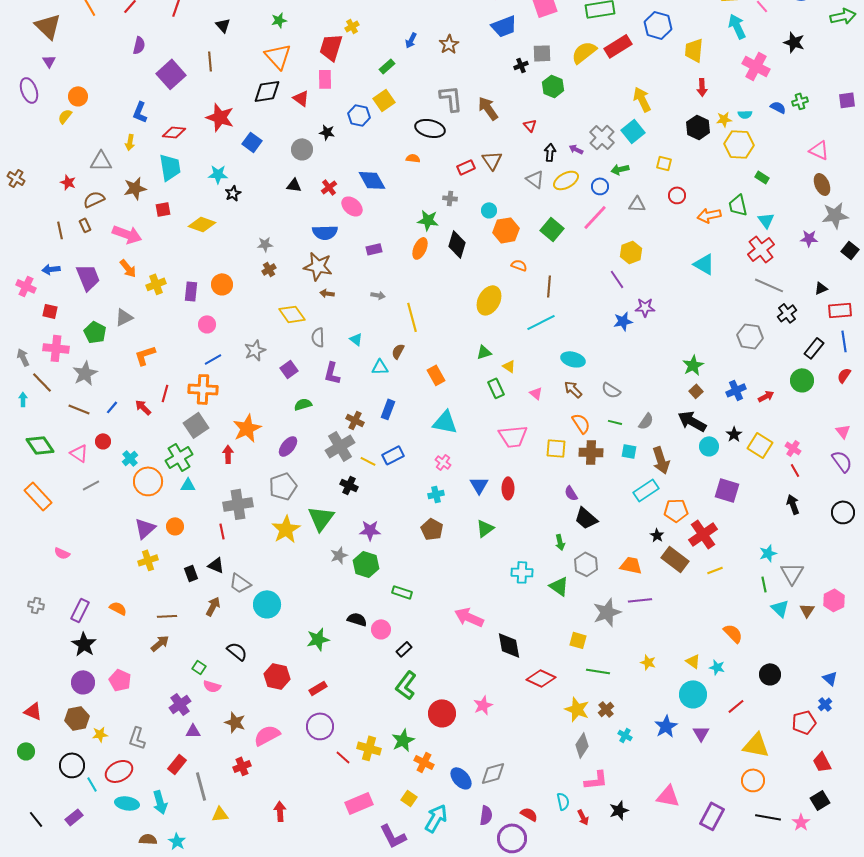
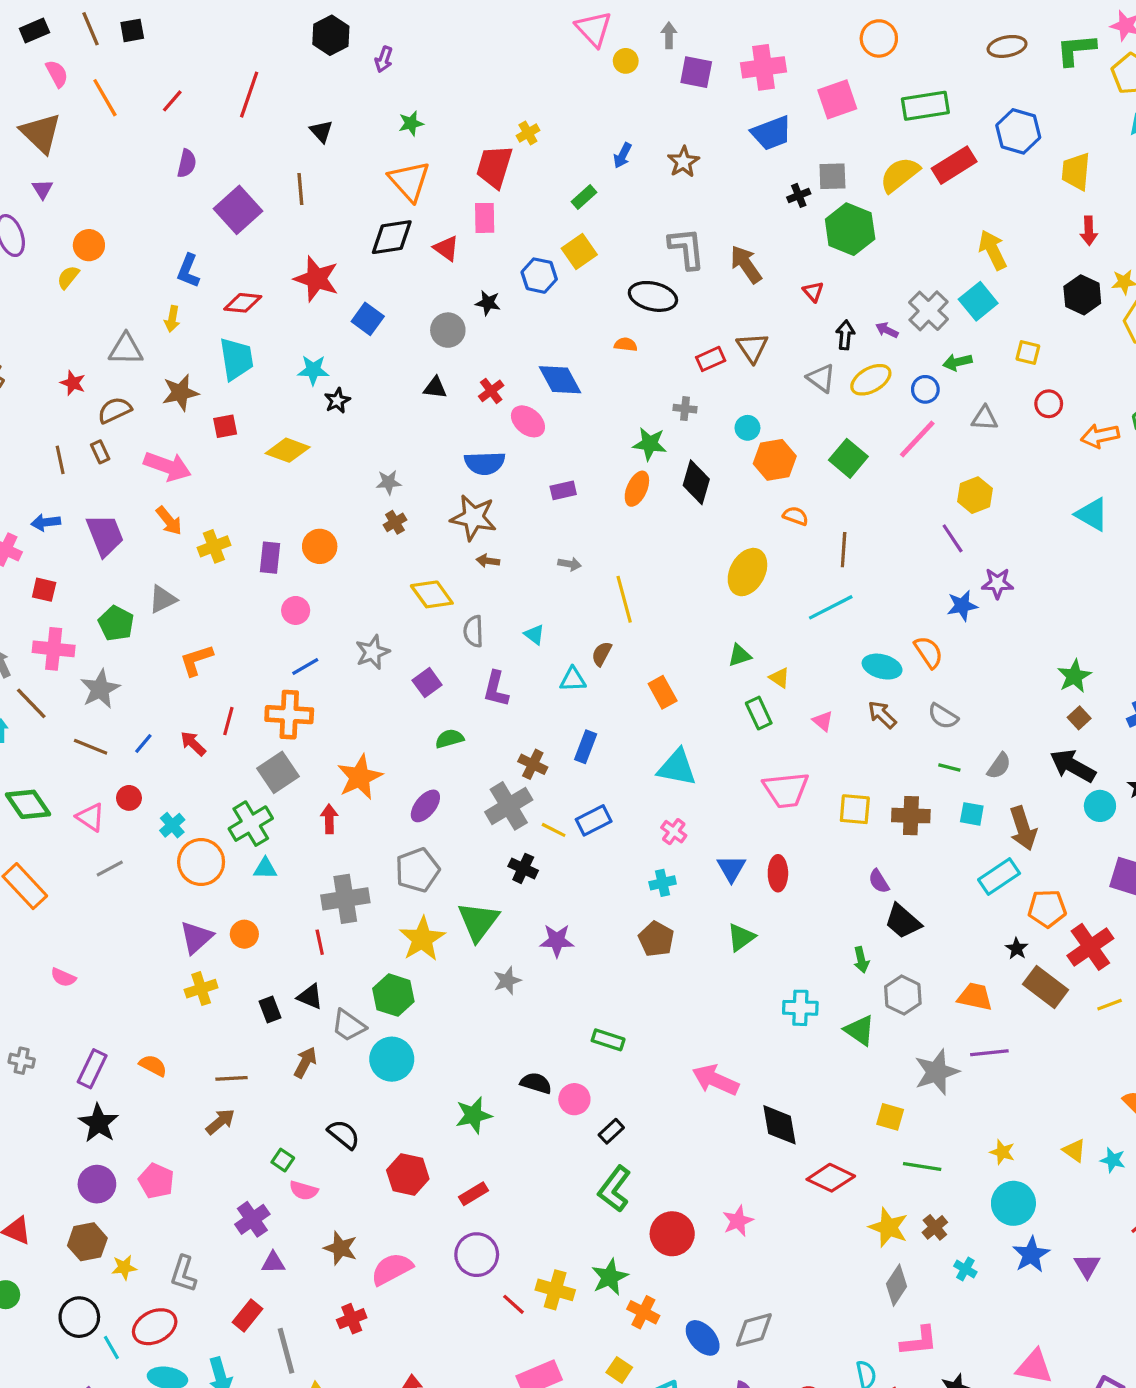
green hexagon: (553, 86) -> (850, 229), size x1.4
orange semicircle: (581, 423) -> (929, 652), moved
green hexagon: (366, 564) -> (393, 995), moved
cyan circle: (693, 694) -> (1013, 1203), moved

